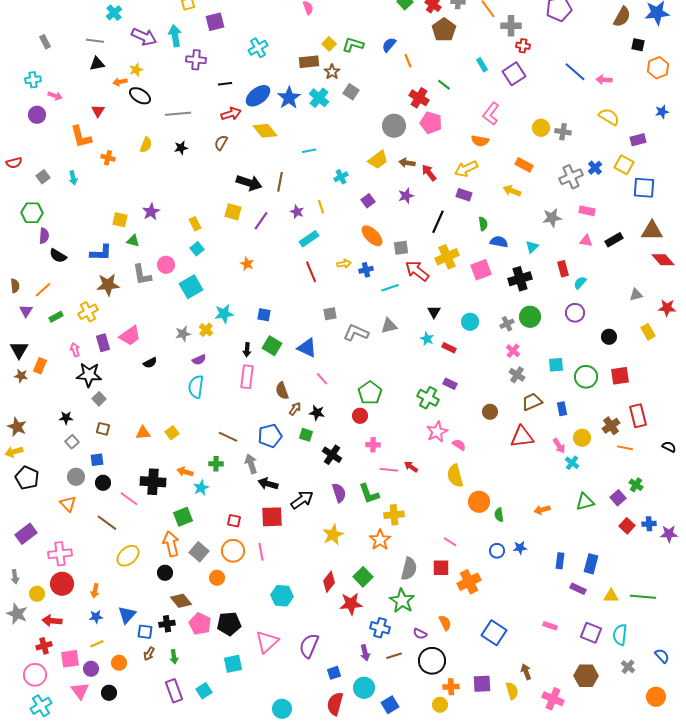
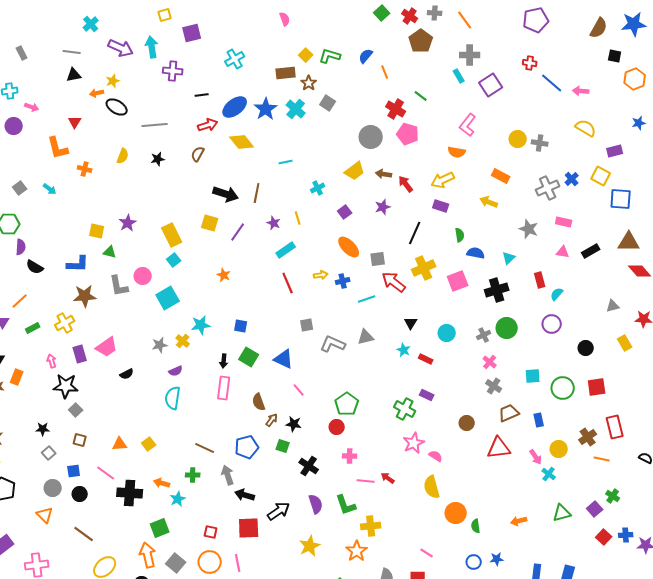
gray cross: (511, 26) -> (470, 55), moved
red cross: (523, 46) -> (530, 63), moved
cyan arrow: (73, 178) -> (50, 189), turned -40
gray star: (552, 218) -> (529, 229), turned 30
yellow rectangle: (195, 224) -> (172, 235), size x1.6
pink line: (129, 499) -> (106, 473), moved

